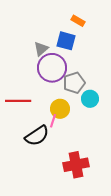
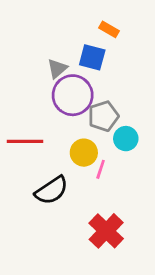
pink line: (53, 121) -> (101, 169), moved
red cross: (76, 165) -> (106, 231), turned -35

